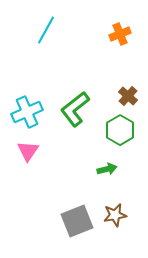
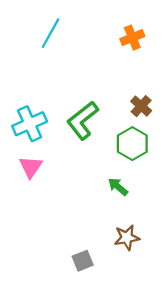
green arrow: (107, 169) -> (118, 187), turned -126
gray square: (77, 221) -> (83, 261), moved, size x0.6

